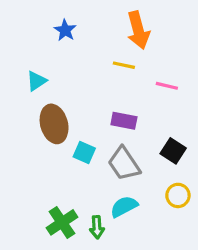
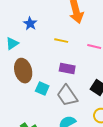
blue star: (65, 30) -> (30, 24), moved
yellow line: (124, 65) -> (61, 41), moved

